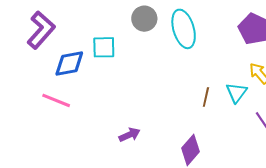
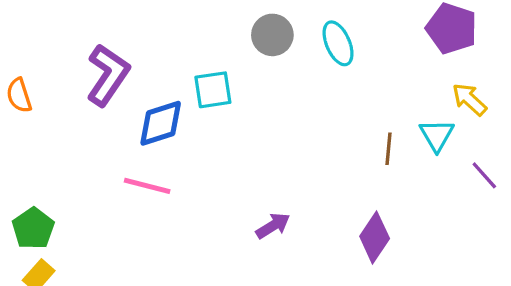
cyan ellipse: (184, 29) -> (338, 43), size x0.7

